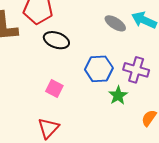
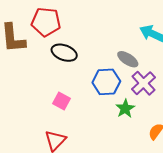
gray ellipse: (115, 23) -> (128, 59), moved
purple cross: (136, 70) -> (143, 83), turned 30

